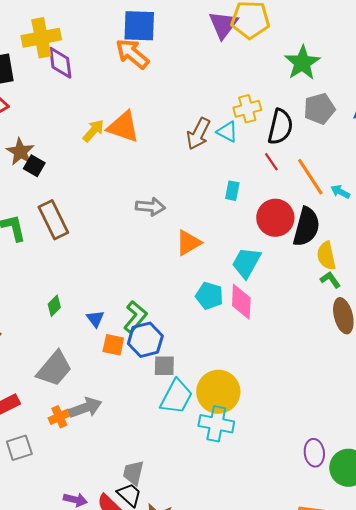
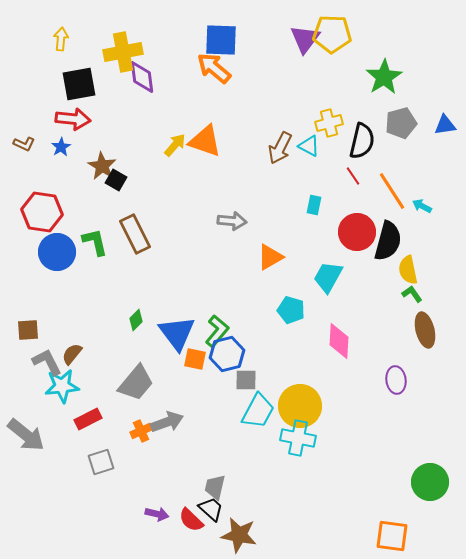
pink diamond: (241, 302) -> (339, 341), moved
blue triangle: (95, 319) -> (177, 333), size x2.0
purple ellipse: (314, 453) -> (396, 380), moved

